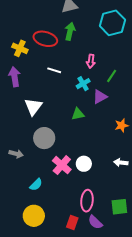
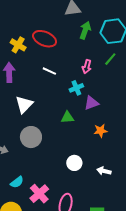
green arrow: (70, 31) -> (85, 30), moved
green line: (112, 76) -> (110, 59), moved
orange star: (122, 125) -> (101, 131), moved
white circle: (84, 164) -> (74, 163), moved
pink cross: (62, 165) -> (39, 194), moved

